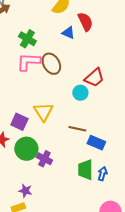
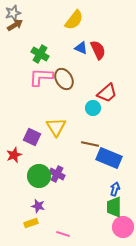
red semicircle: (85, 22) -> (98, 50), moved
blue rectangle: (96, 143) -> (109, 158), size x1.4
green circle: (26, 149) -> (39, 176), moved
green trapezoid: (85, 170) -> (114, 207), moved

